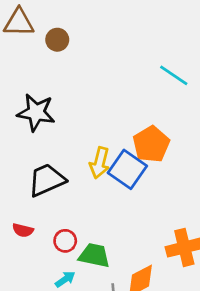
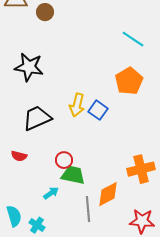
orange pentagon: (151, 144) -> (129, 81), moved
blue square: (127, 169) -> (98, 110), size x0.7
red circle: (65, 241) -> (64, 160), moved

